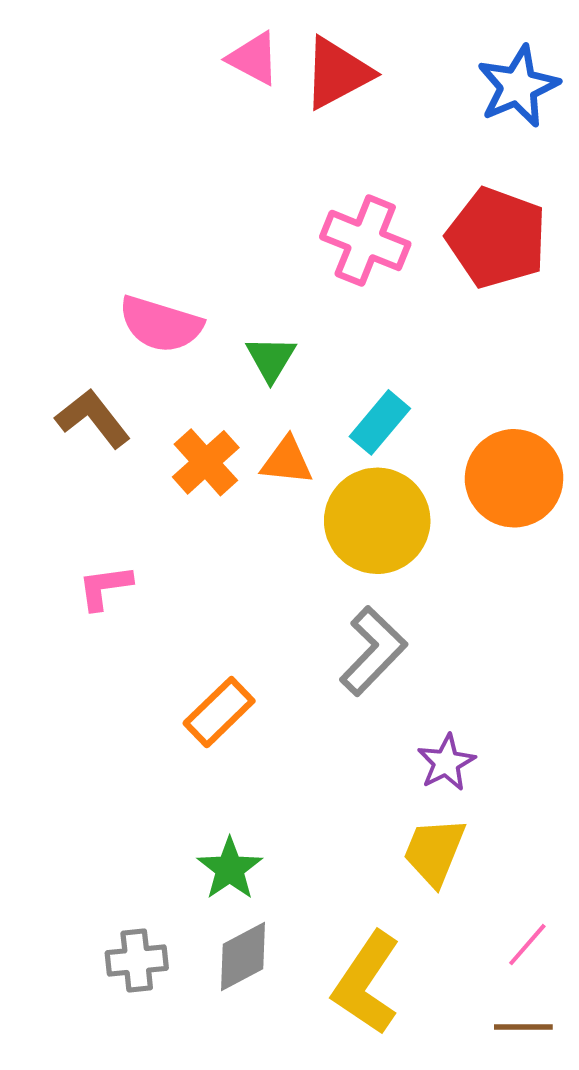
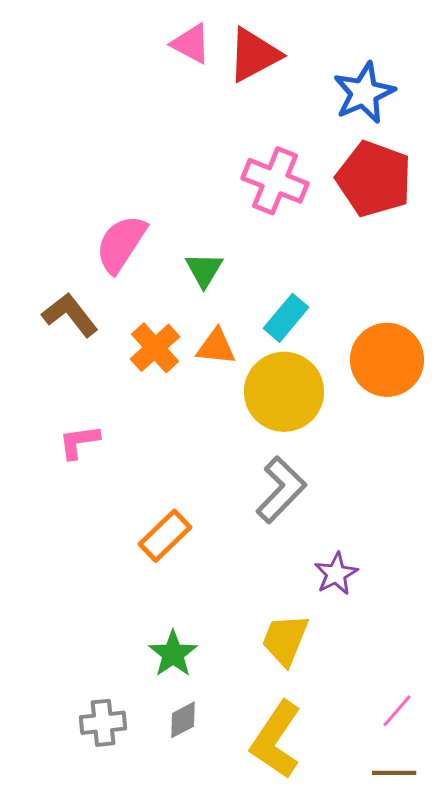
blue star: (518, 86) -> (364, 93), moved
pink semicircle: (161, 324) -> (121, 244), turned 106
yellow trapezoid: (434, 852) -> (285, 640), moved
gray diamond: (243, 957) -> (183, 720), size x0.7

